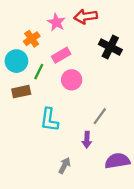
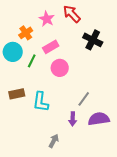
red arrow: (86, 16) -> (72, 14), turned 54
brown rectangle: (21, 92) -> (17, 94), moved
purple semicircle: (117, 161) -> (99, 119), moved

